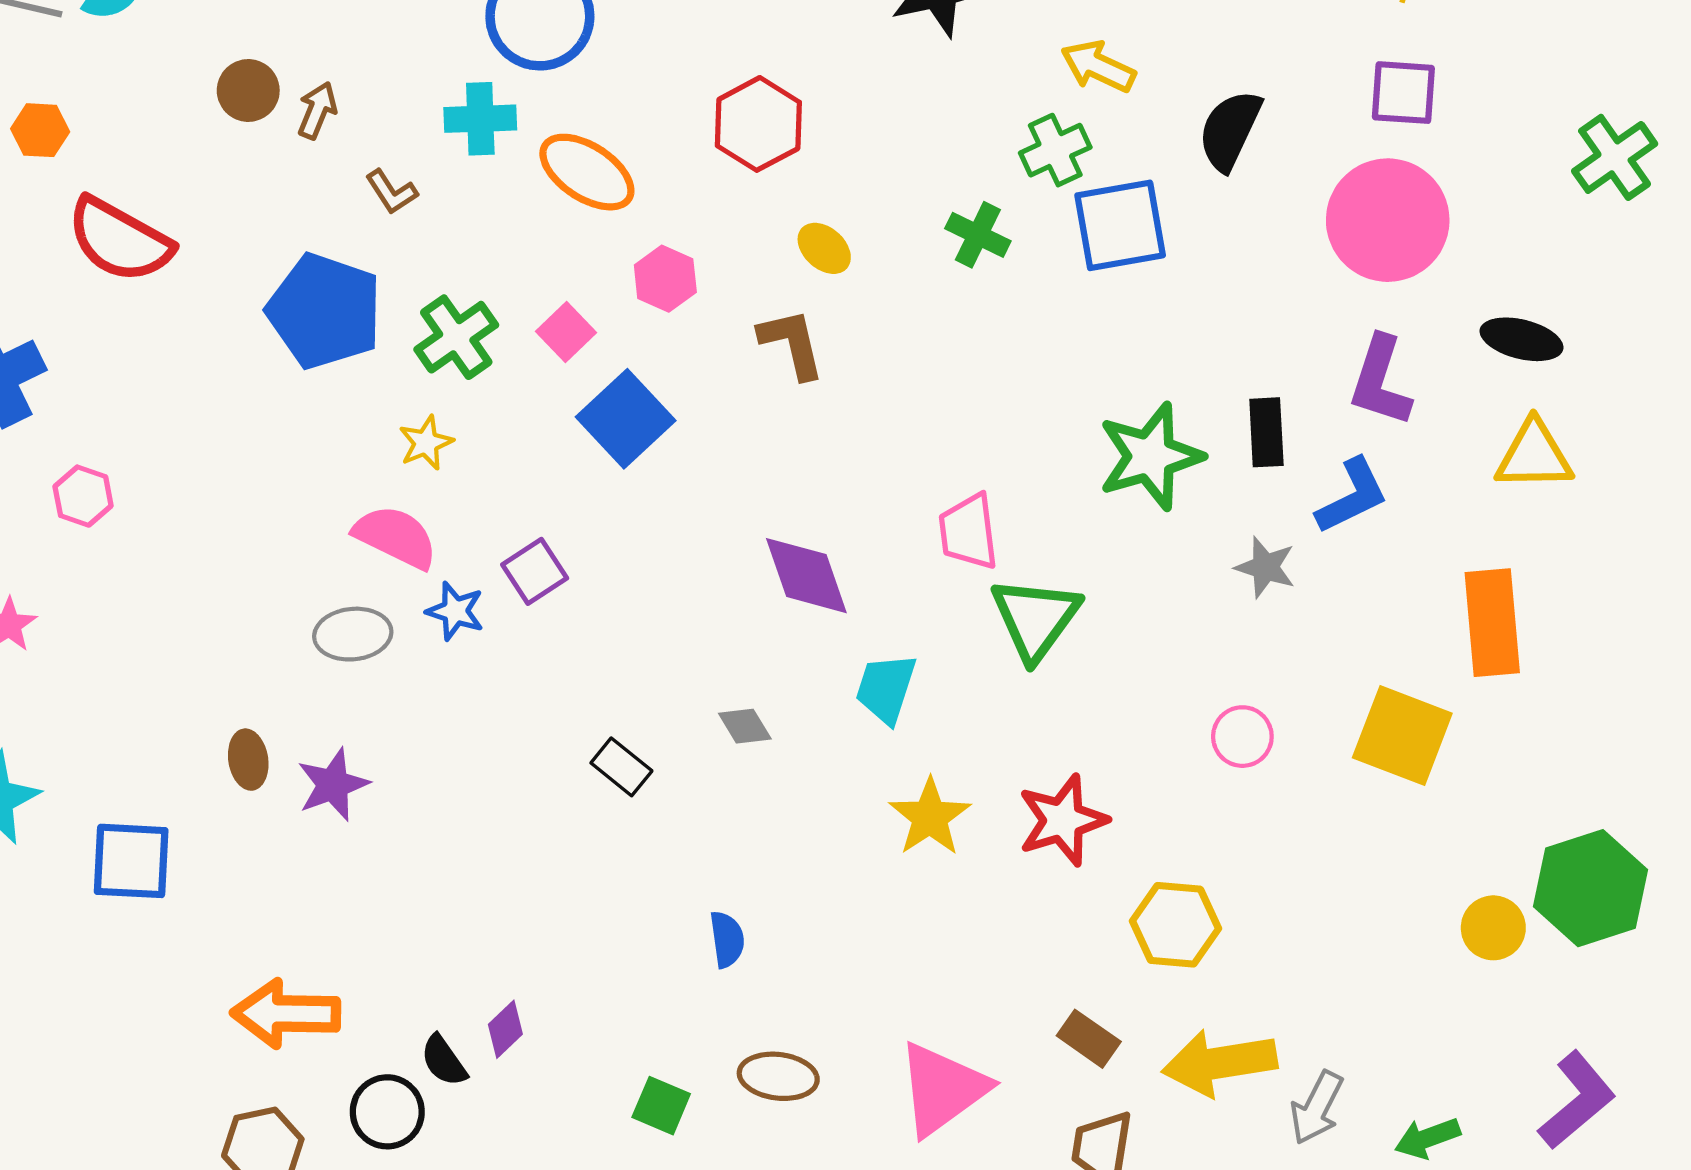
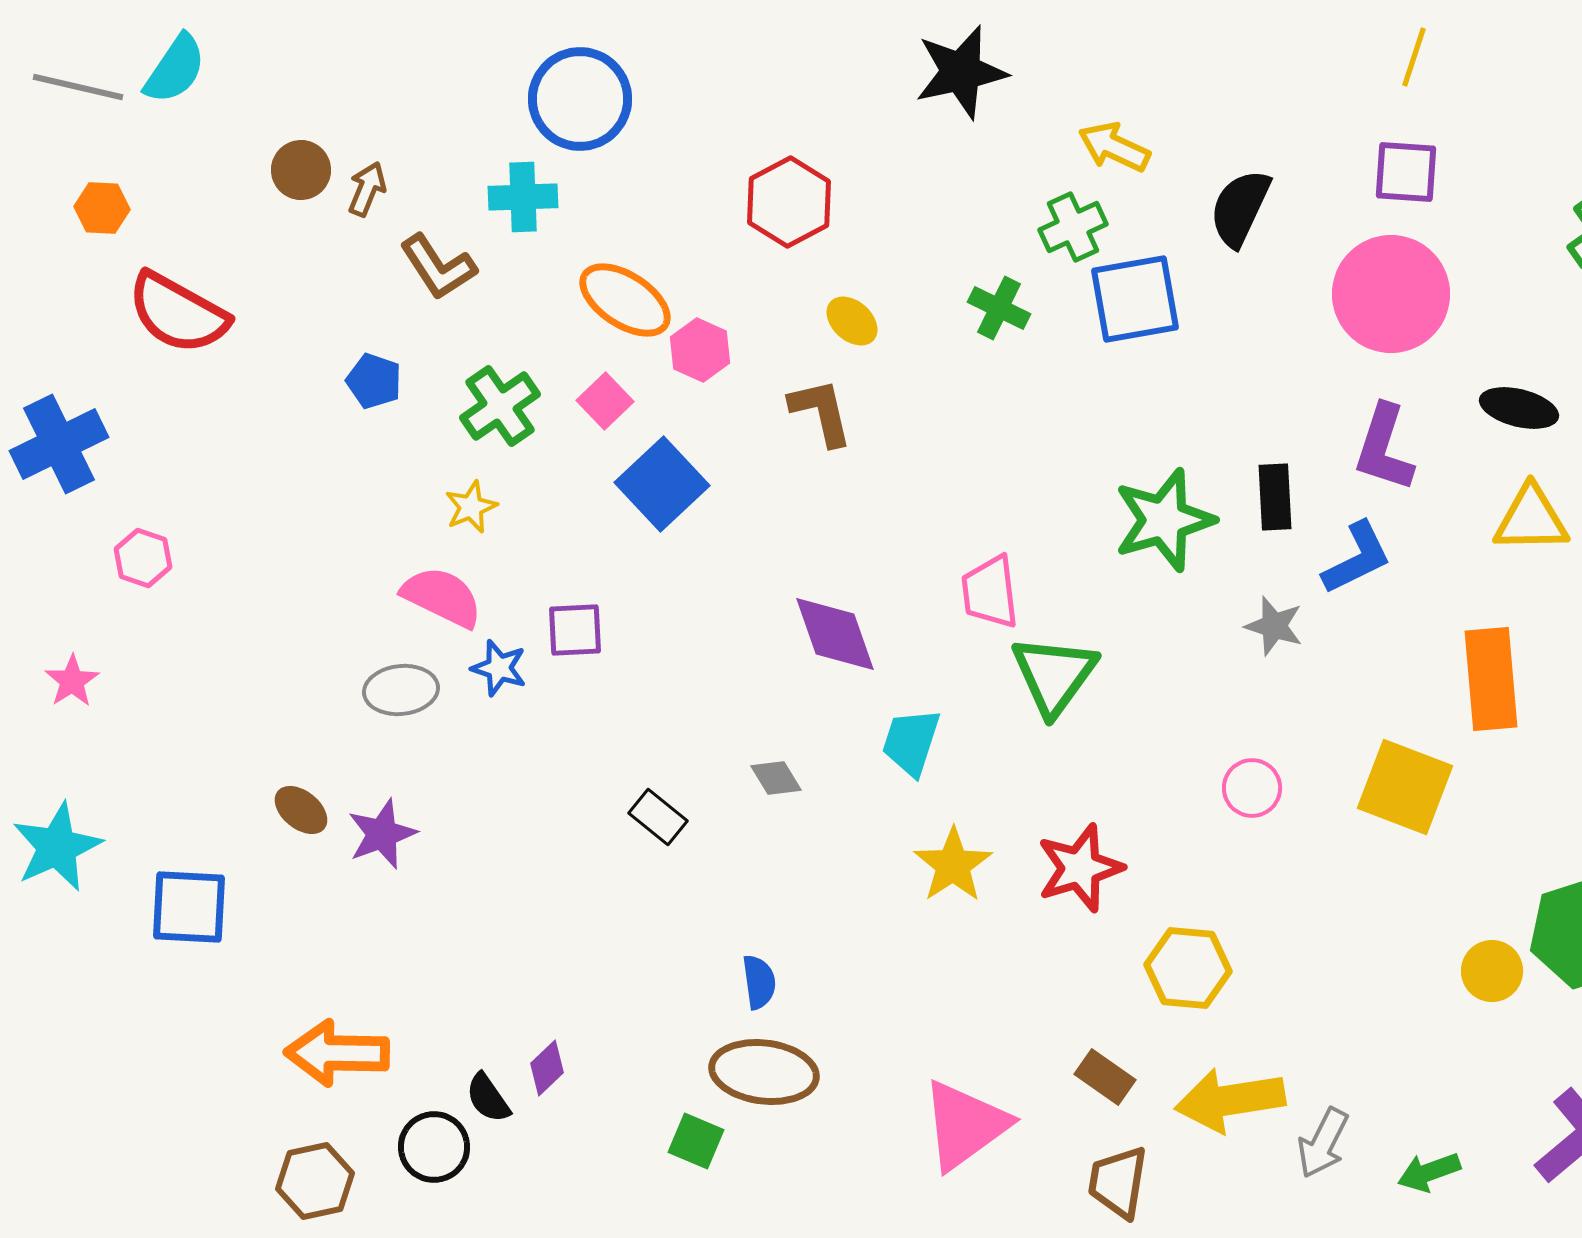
orange ellipse: (587, 172) -> (625, 300), moved
brown L-shape: (391, 192) -> (438, 267), size x1.5
blue pentagon: (325, 311) -> (374, 381), size x0.5
purple square: (535, 571) -> (575, 630), turned 30
brown ellipse: (248, 760) -> (301, 810), turned -42
brown ellipse: (778, 1076) -> (764, 1072), moved, size x1.4

